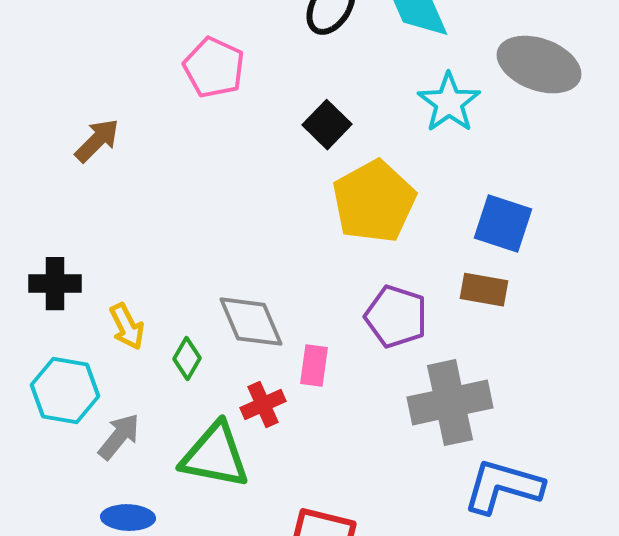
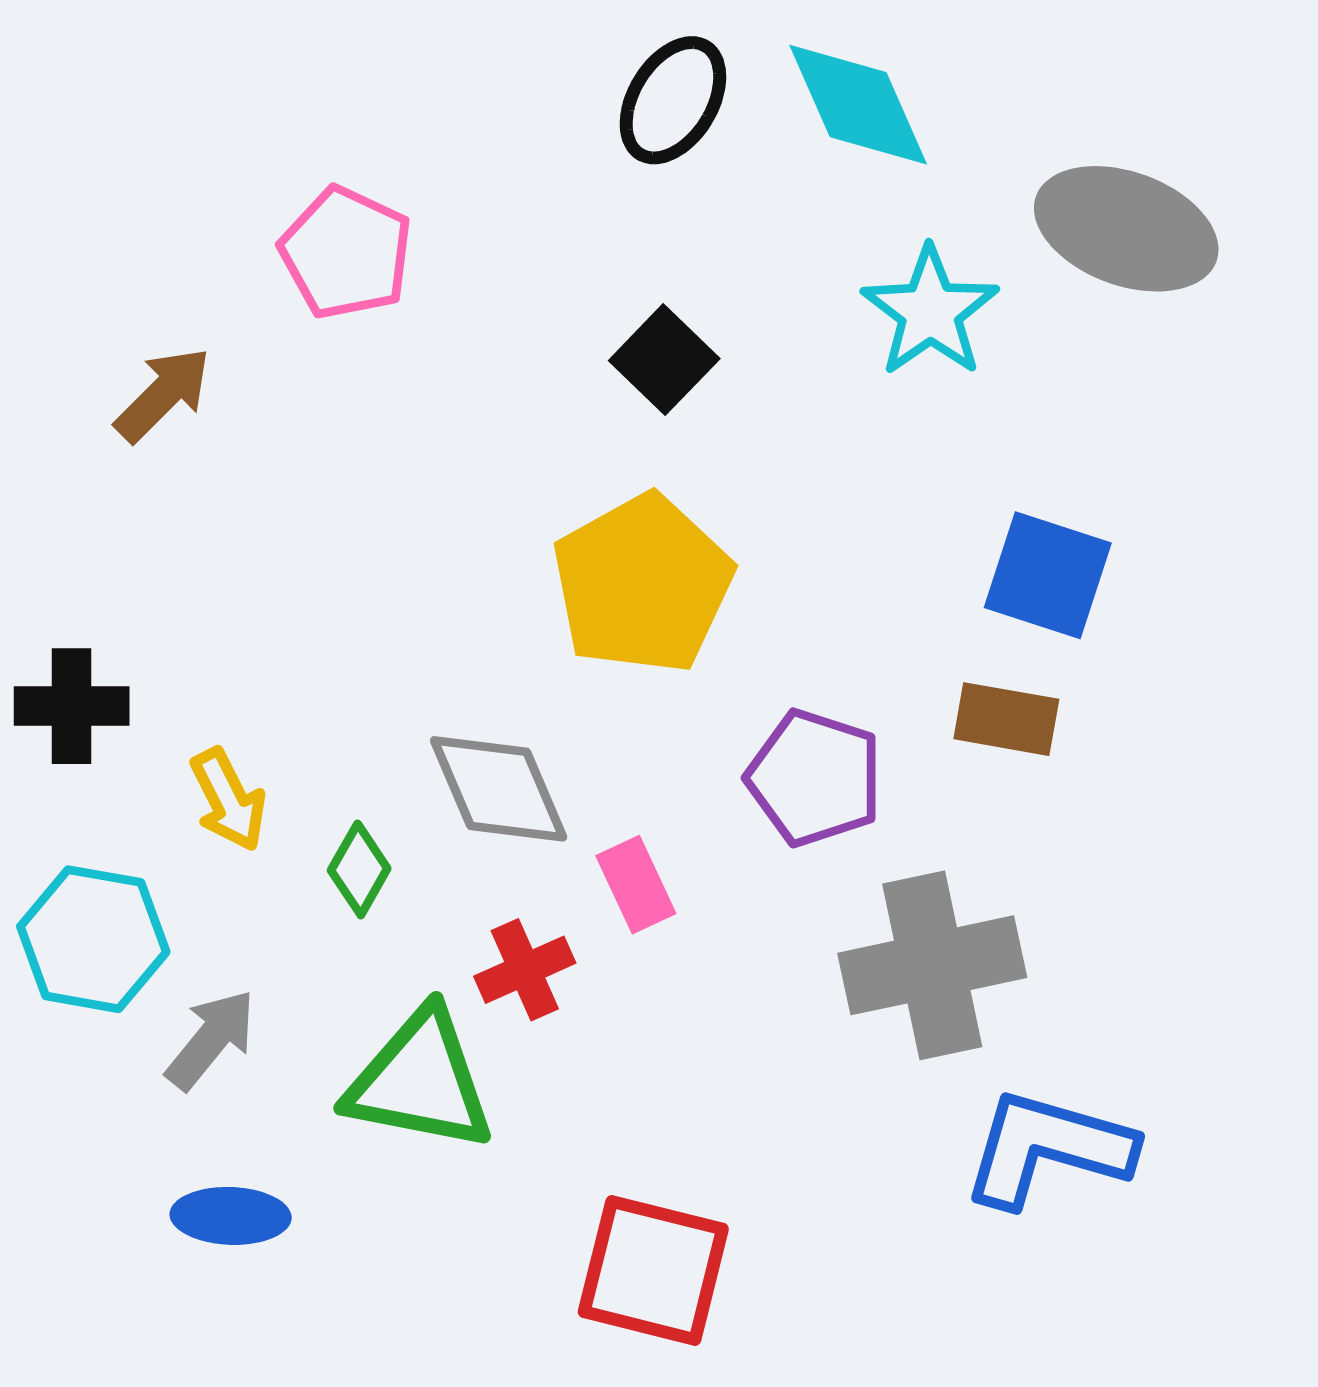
pink pentagon: (214, 68) -> (346, 253), moved
yellow pentagon: (374, 202) -> (642, 584), moved
pink rectangle: (314, 366) -> (636, 885), turned -33

